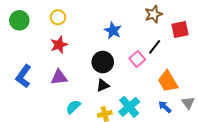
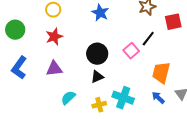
green circle: (19, 20) -> (15, 30), moved
blue star: (113, 31) -> (100, 13), moved
orange trapezoid: (168, 81) -> (161, 73), turned 45
cyan cross: (129, 107) -> (123, 98), turned -30

